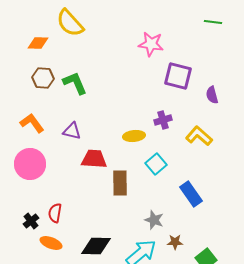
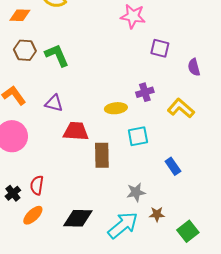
purple square: (178, 76) -> (160, 48), size x0.7
cyan square: (156, 164) -> (138, 136), turned 30
blue rectangle: (191, 194) -> (173, 166), size x0.7
gray star: (154, 220) -> (136, 192), turned -30
orange ellipse: (51, 243) -> (33, 215), turned -65

